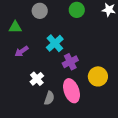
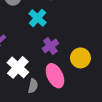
cyan cross: (55, 43) -> (38, 18), moved
white cross: (37, 79) -> (18, 67), size x1.5

